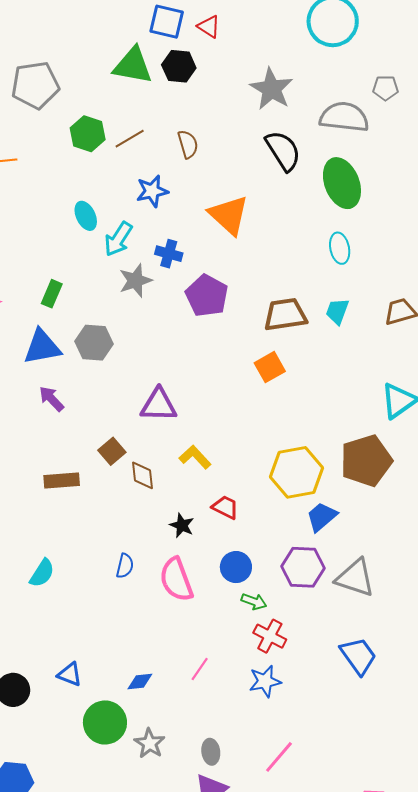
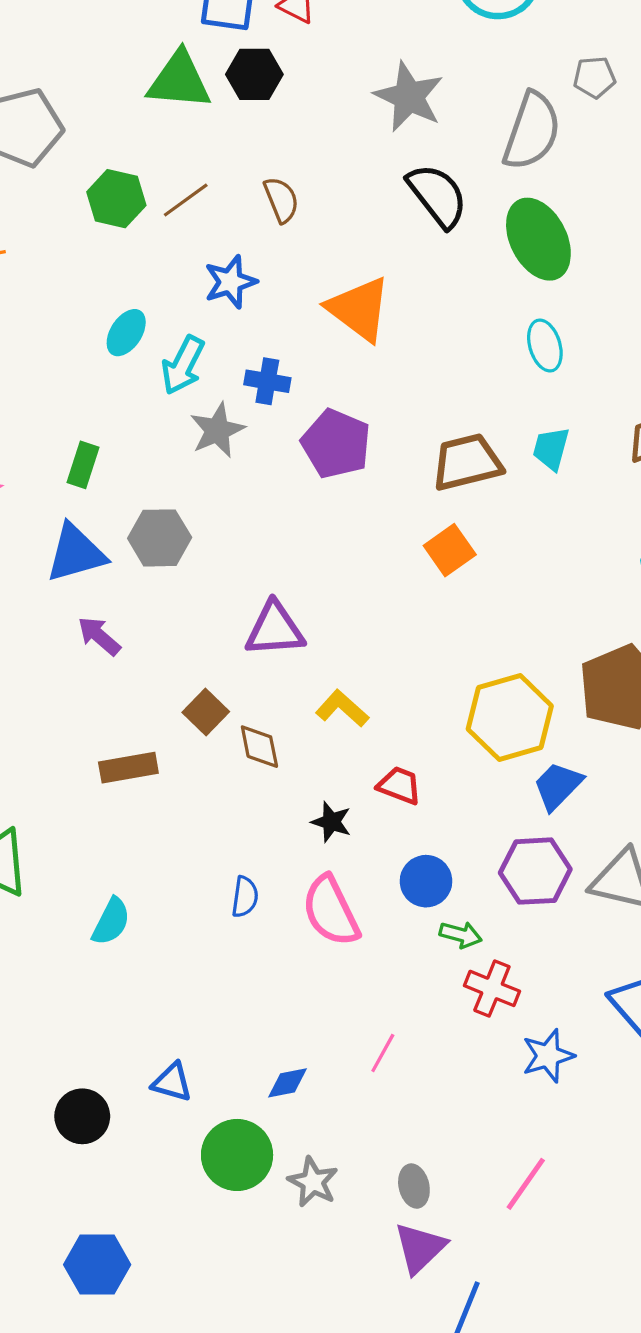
gray semicircle: (344, 117) -> (532, 131), turned 108
cyan ellipse: (86, 216) -> (126, 333), turned 64
blue star: (265, 681) -> (548, 1056), moved

